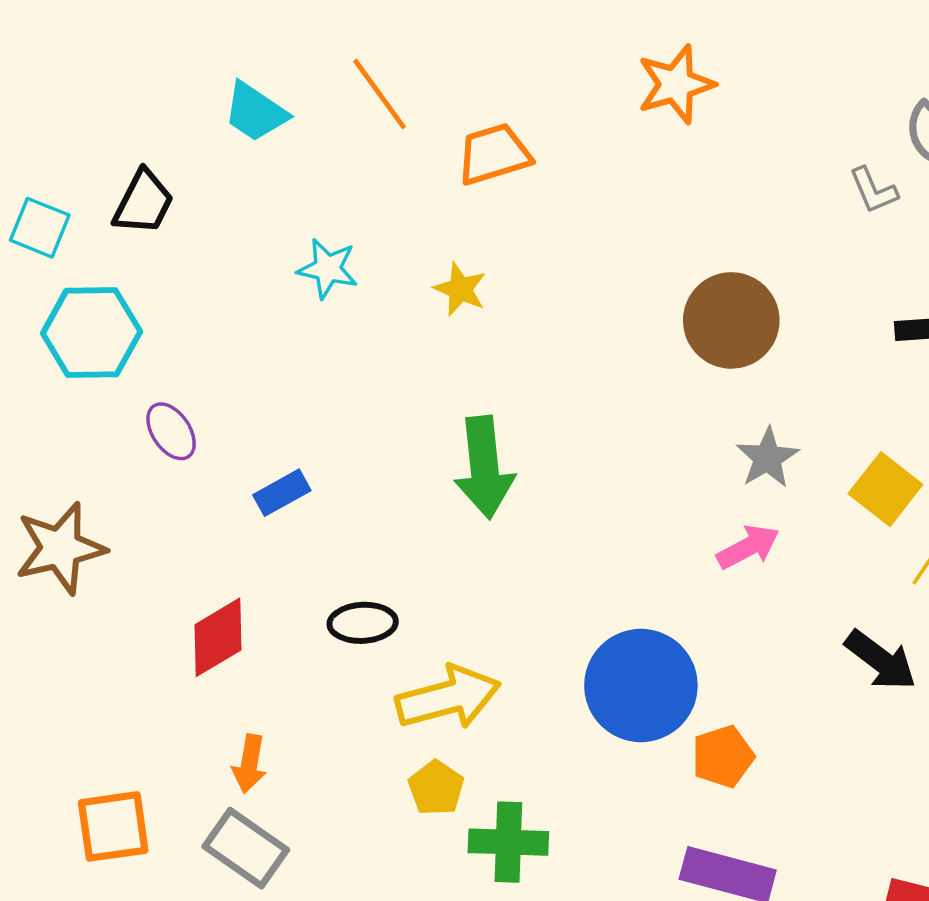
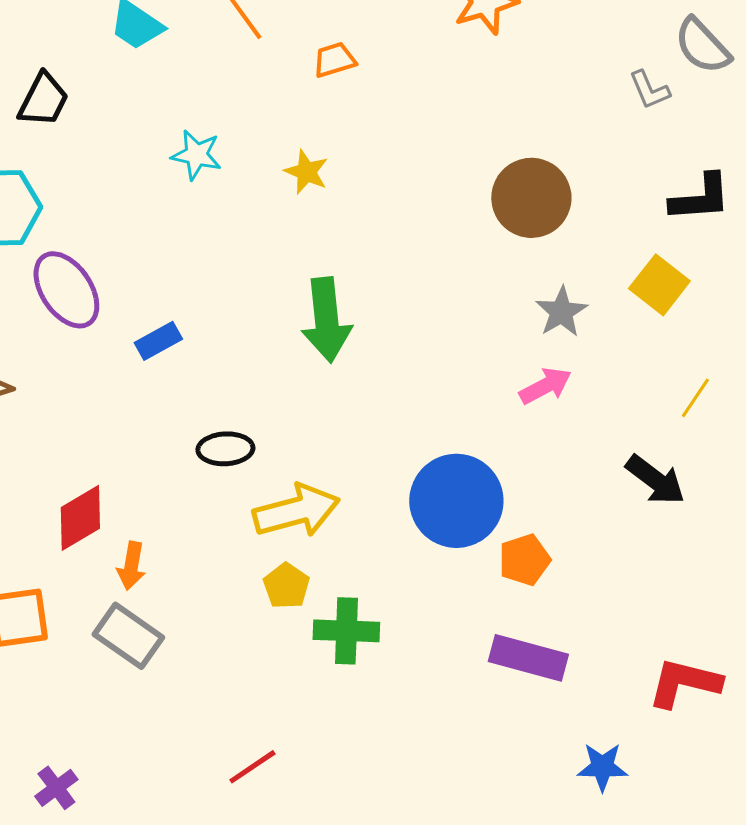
orange trapezoid: (494, 154) -> (334, 60), size x0.7
purple ellipse: (171, 431) -> (66, 290), size x1.6
yellow square: (885, 489) -> (659, 285), moved
red diamond: (218, 637) -> (80, 518), moved

